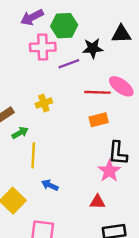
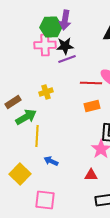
purple arrow: (32, 17) -> (65, 20), moved, turned -54
green hexagon: (64, 26) -> (51, 27), moved
black star: (93, 48) -> (65, 46), moved
green arrow: (20, 133) -> (26, 117), size x1.5

